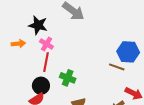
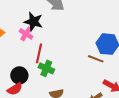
black star: (38, 25) -> (33, 22), moved
red line: (46, 62) -> (39, 53), moved

